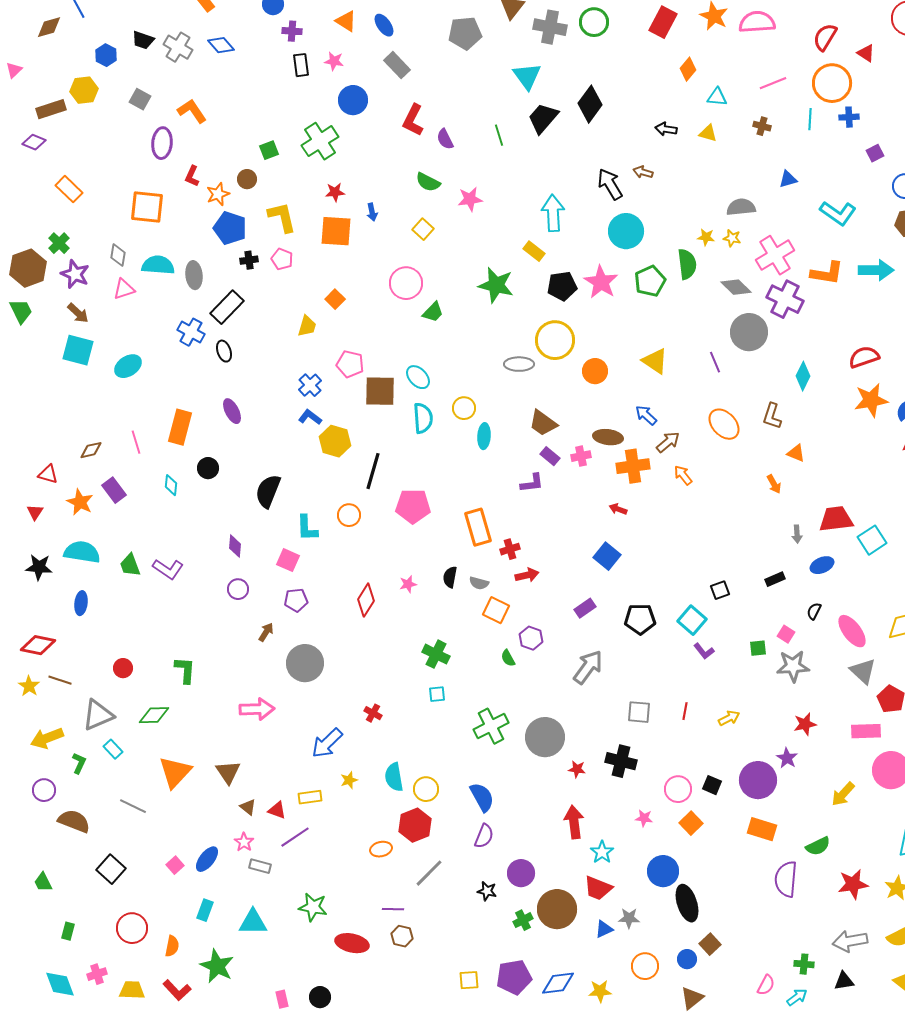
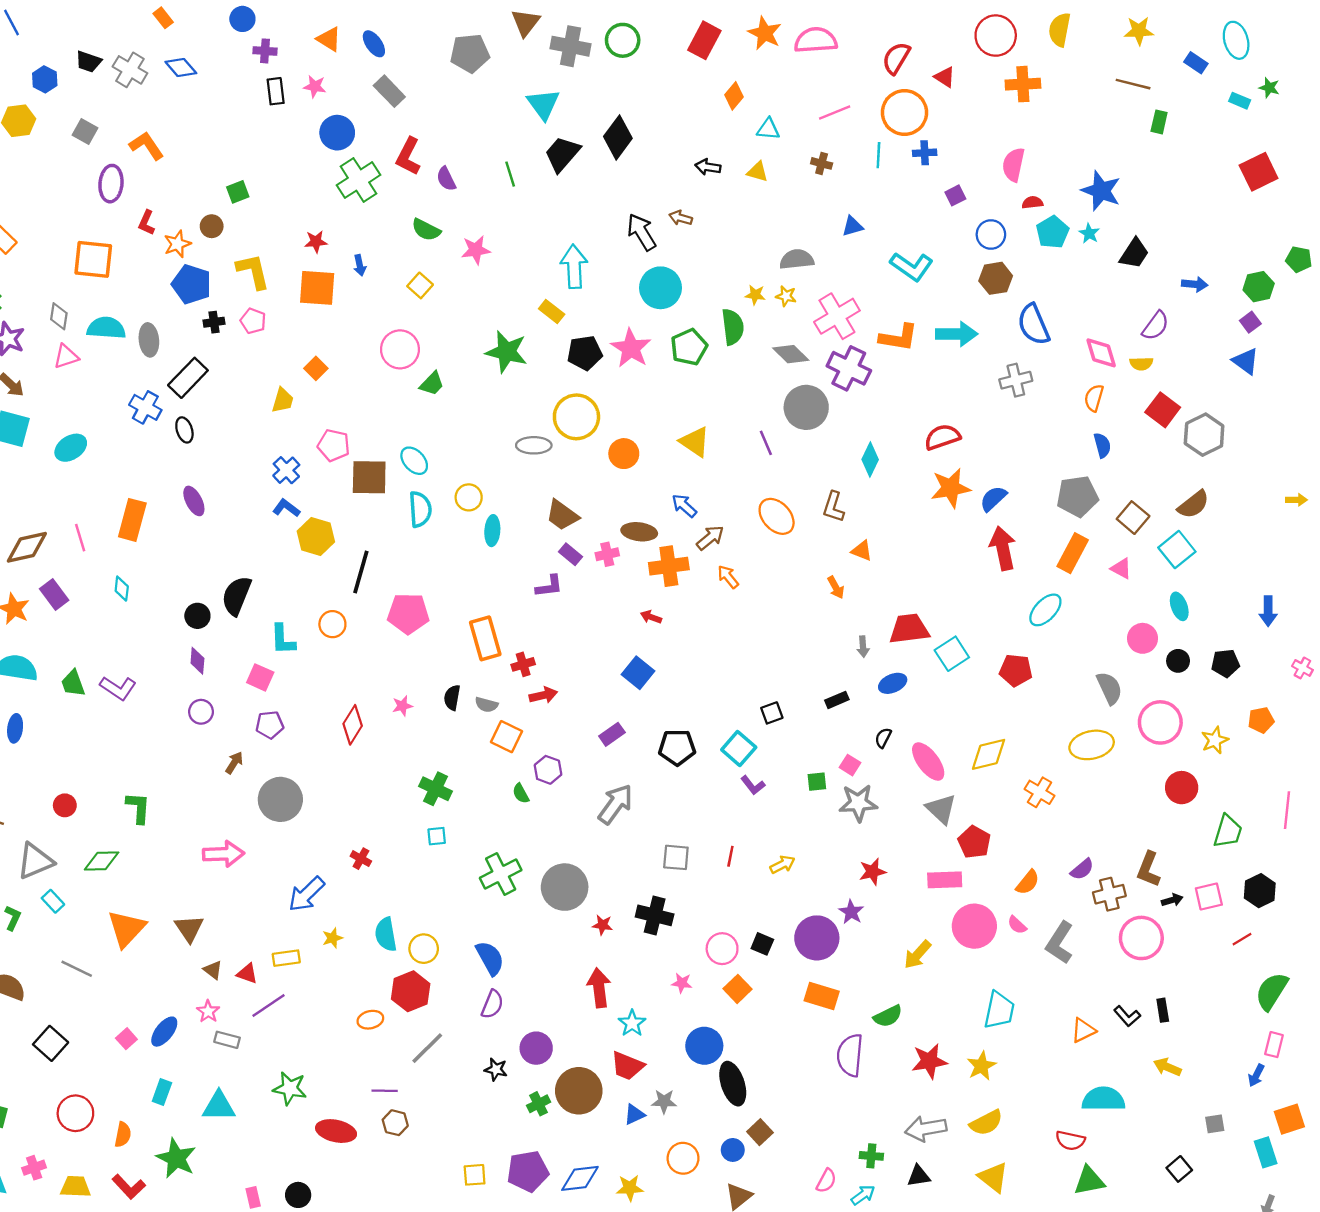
green cross: (320, 141) -> (359, 180), moved
brown diamond: (91, 450) -> (27, 547), size x1.6
black circle: (208, 468) -> (197, 616), moved

